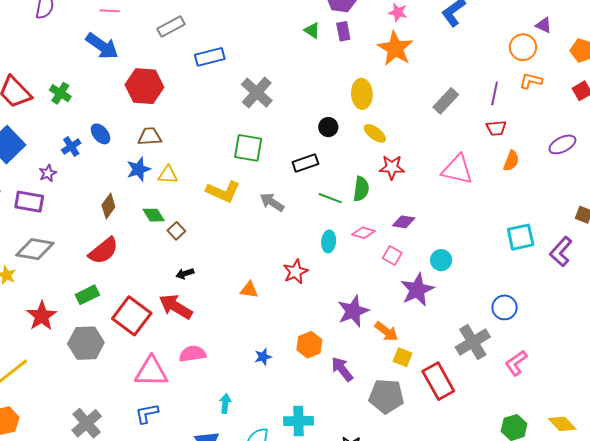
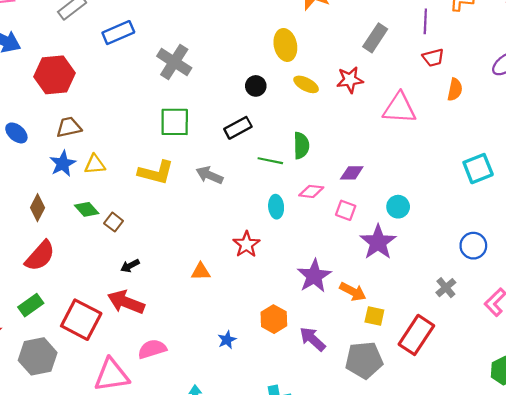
red star: (392, 167) -> (350, 80), moved
gray cross: (473, 342) -> (446, 288), size x0.6
red rectangle: (438, 381) -> (416, 335), turned 72

